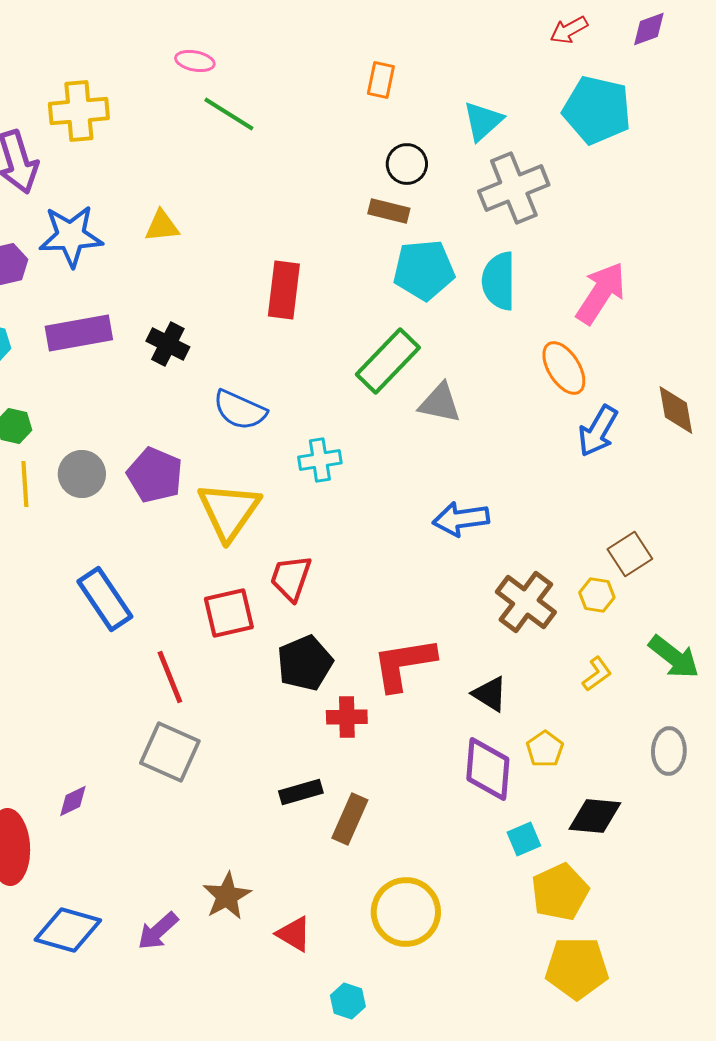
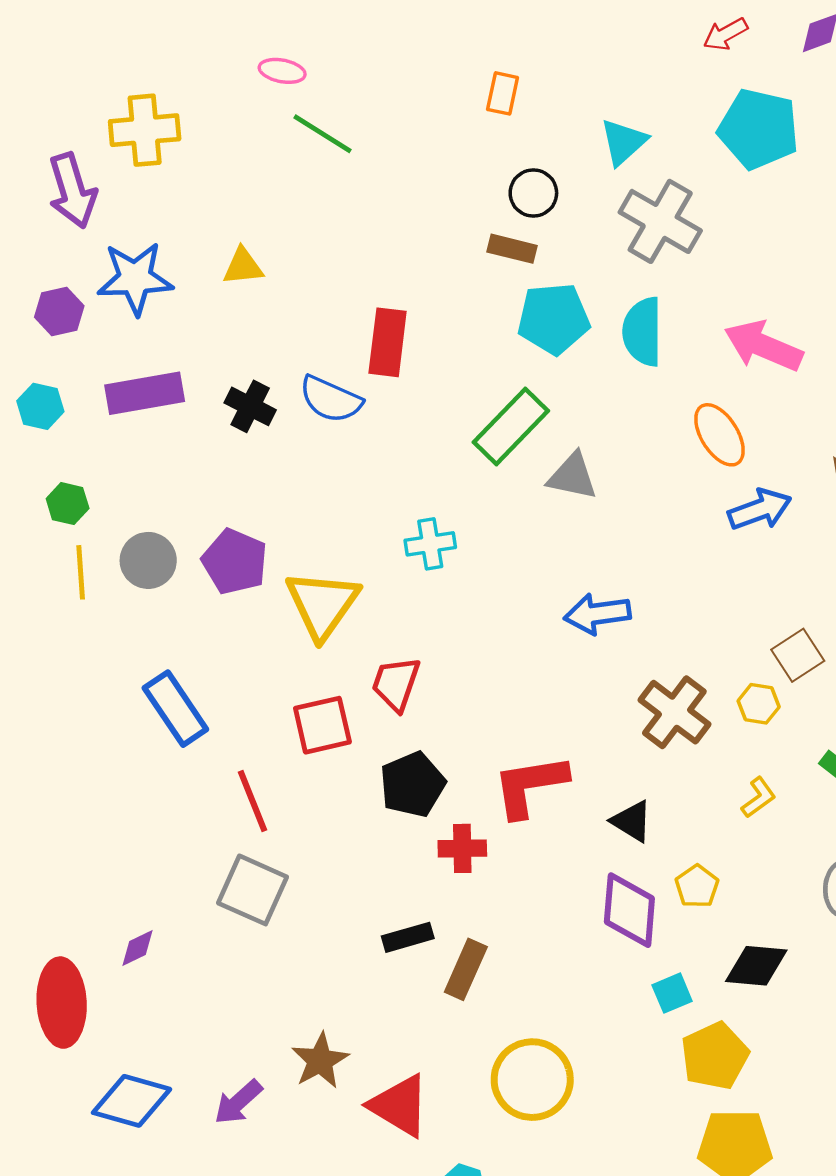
gray cross: (514, 188) -> (660, 221), turned -38
pink arrow: (601, 293) -> (763, 346), turned -100
blue semicircle: (240, 410) -> (331, 399), moved
blue arrow: (598, 431) -> (760, 509), turned -140
red triangle: (294, 934) -> (399, 1106), size x1.5

